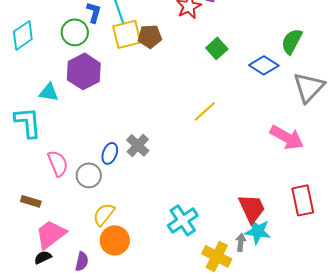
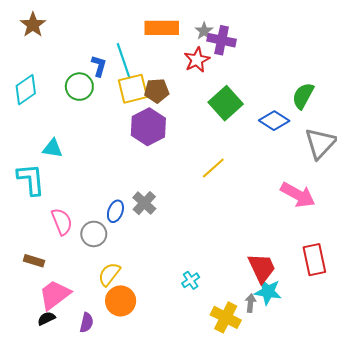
green square: (217, 48) -> (226, 103), size x1.5
purple hexagon: (84, 71) -> (148, 127), moved
cyan cross: (183, 220) -> (191, 280), size x0.6

